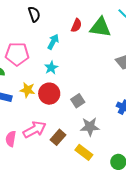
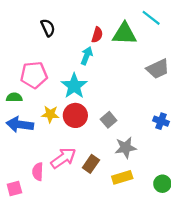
cyan arrow: (53, 42) -> (87, 56), moved
cyan star: (51, 68) -> (74, 86), size x1.6
yellow rectangle: (84, 152) -> (122, 177), turned -48

